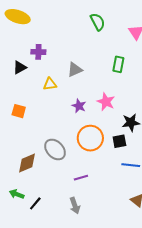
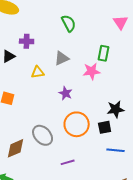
green semicircle: (98, 22) -> (69, 23), moved
pink star: (106, 102) -> (92, 71), moved, turned -30

